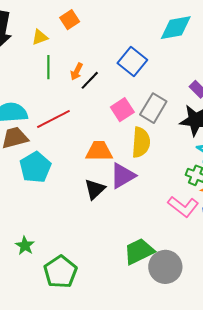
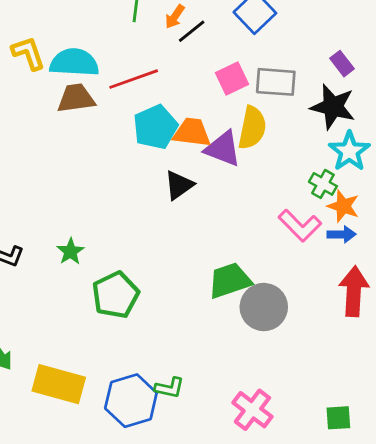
gray rectangle: (153, 108) -> (276, 82), turned 56
cyan pentagon: (35, 167) -> (155, 127), moved
purple triangle: (123, 176) -> (223, 149), moved, turned 44

